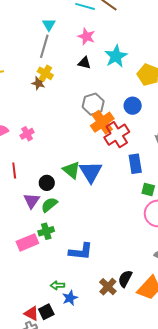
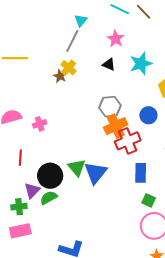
black circle: (47, 183) -> (50, 176), size x1.6
green cross: (46, 231) -> (19, 207), moved

